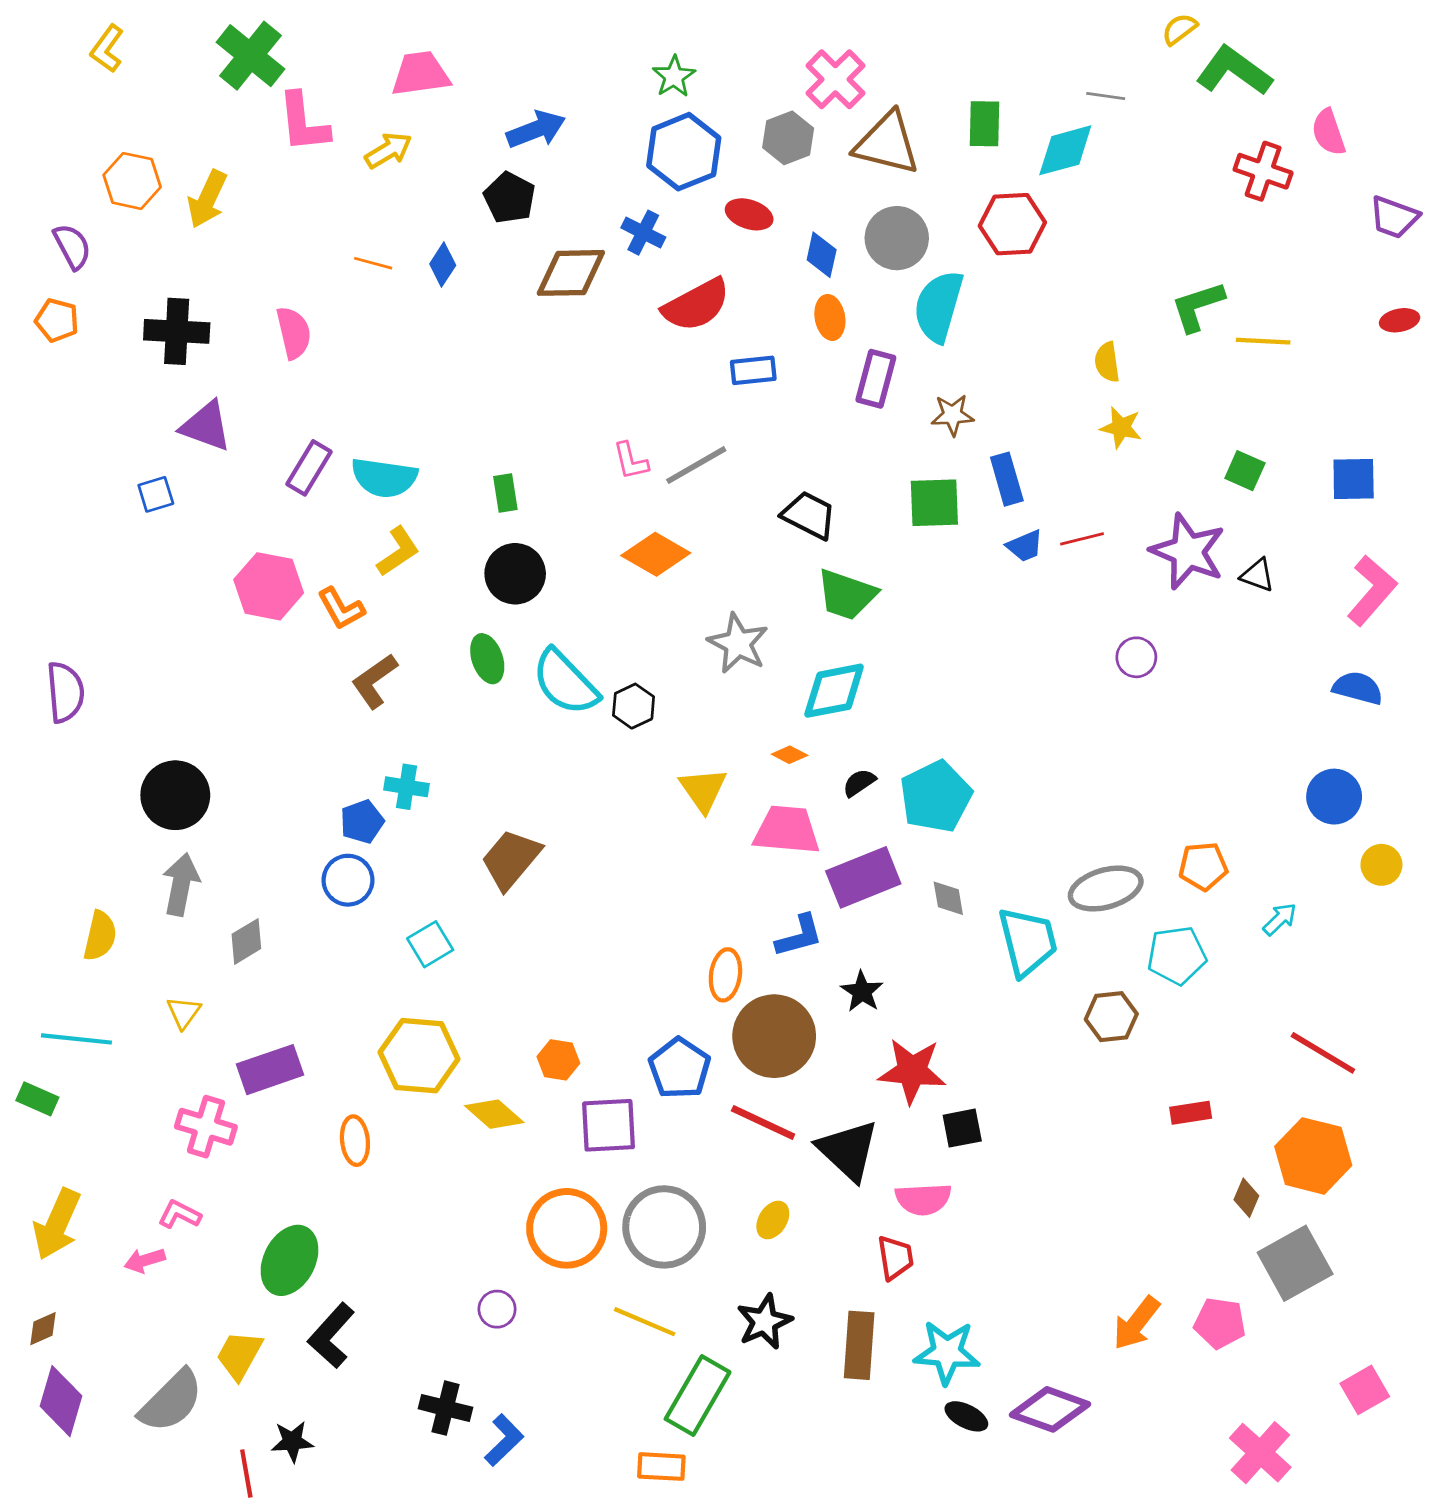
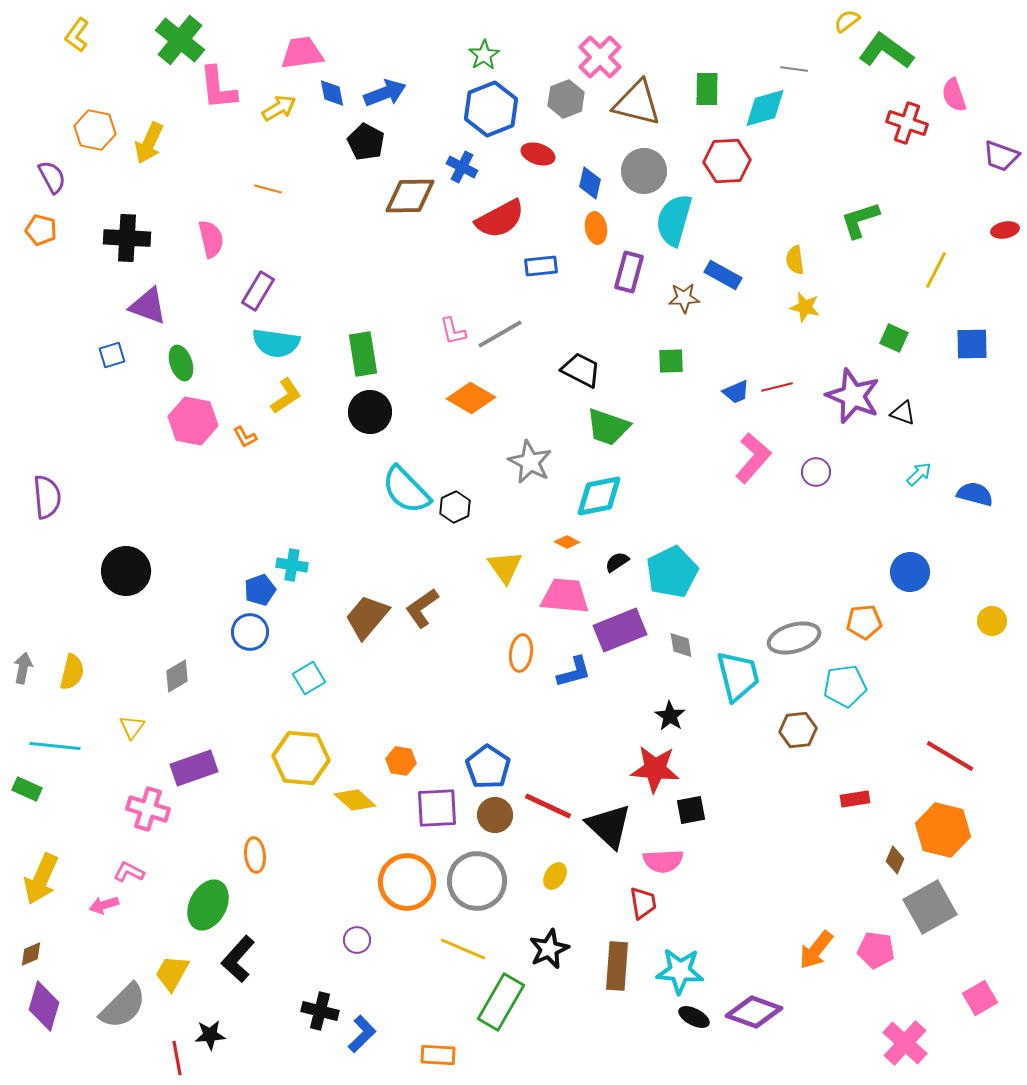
blue diamond: (443, 265) -> (332, 93), moved, turned -44
yellow line: (1263, 341) -> (936, 270), moved, turned -66
purple rectangle: (309, 468) -> (258, 291), moved
blue rectangle: (1007, 479) -> (723, 275), moved, turned -45
green rectangle: (505, 493) -> (363, 354), size x1.6
green square: (934, 503) -> (671, 361), size x0.7
pink L-shape: (1372, 590) -> (753, 458), moved
orange L-shape: (341, 609) -> (245, 437), size x0.7
green ellipse: (487, 659) -> (181, 363), moved
brown L-shape: (374, 681) -> (422, 608), moved
blue circle: (1334, 797) -> (910, 572), moved
gray arrow: (181, 884) -> (23, 668), moved, size x0.7
cyan arrow: (1280, 919) -> (919, 474), moved
orange ellipse: (725, 975) -> (521, 653), moved
black star: (862, 992) -> (670, 716), moved
brown circle: (774, 1036) -> (495, 815), moved, size x0.6
orange ellipse: (355, 1141) -> (255, 855), moved
orange rectangle: (661, 1467) -> (438, 1055), moved

